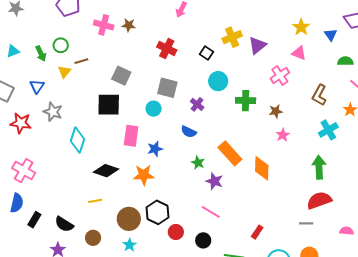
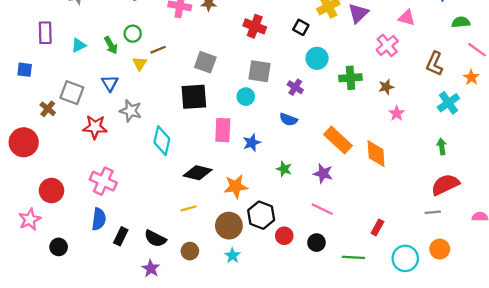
green star: (198, 163) -> (284, 169), moved
green arrow: (319, 167) -> (442, 147), size x0.6
orange star: (144, 175) -> (236, 186), moved

